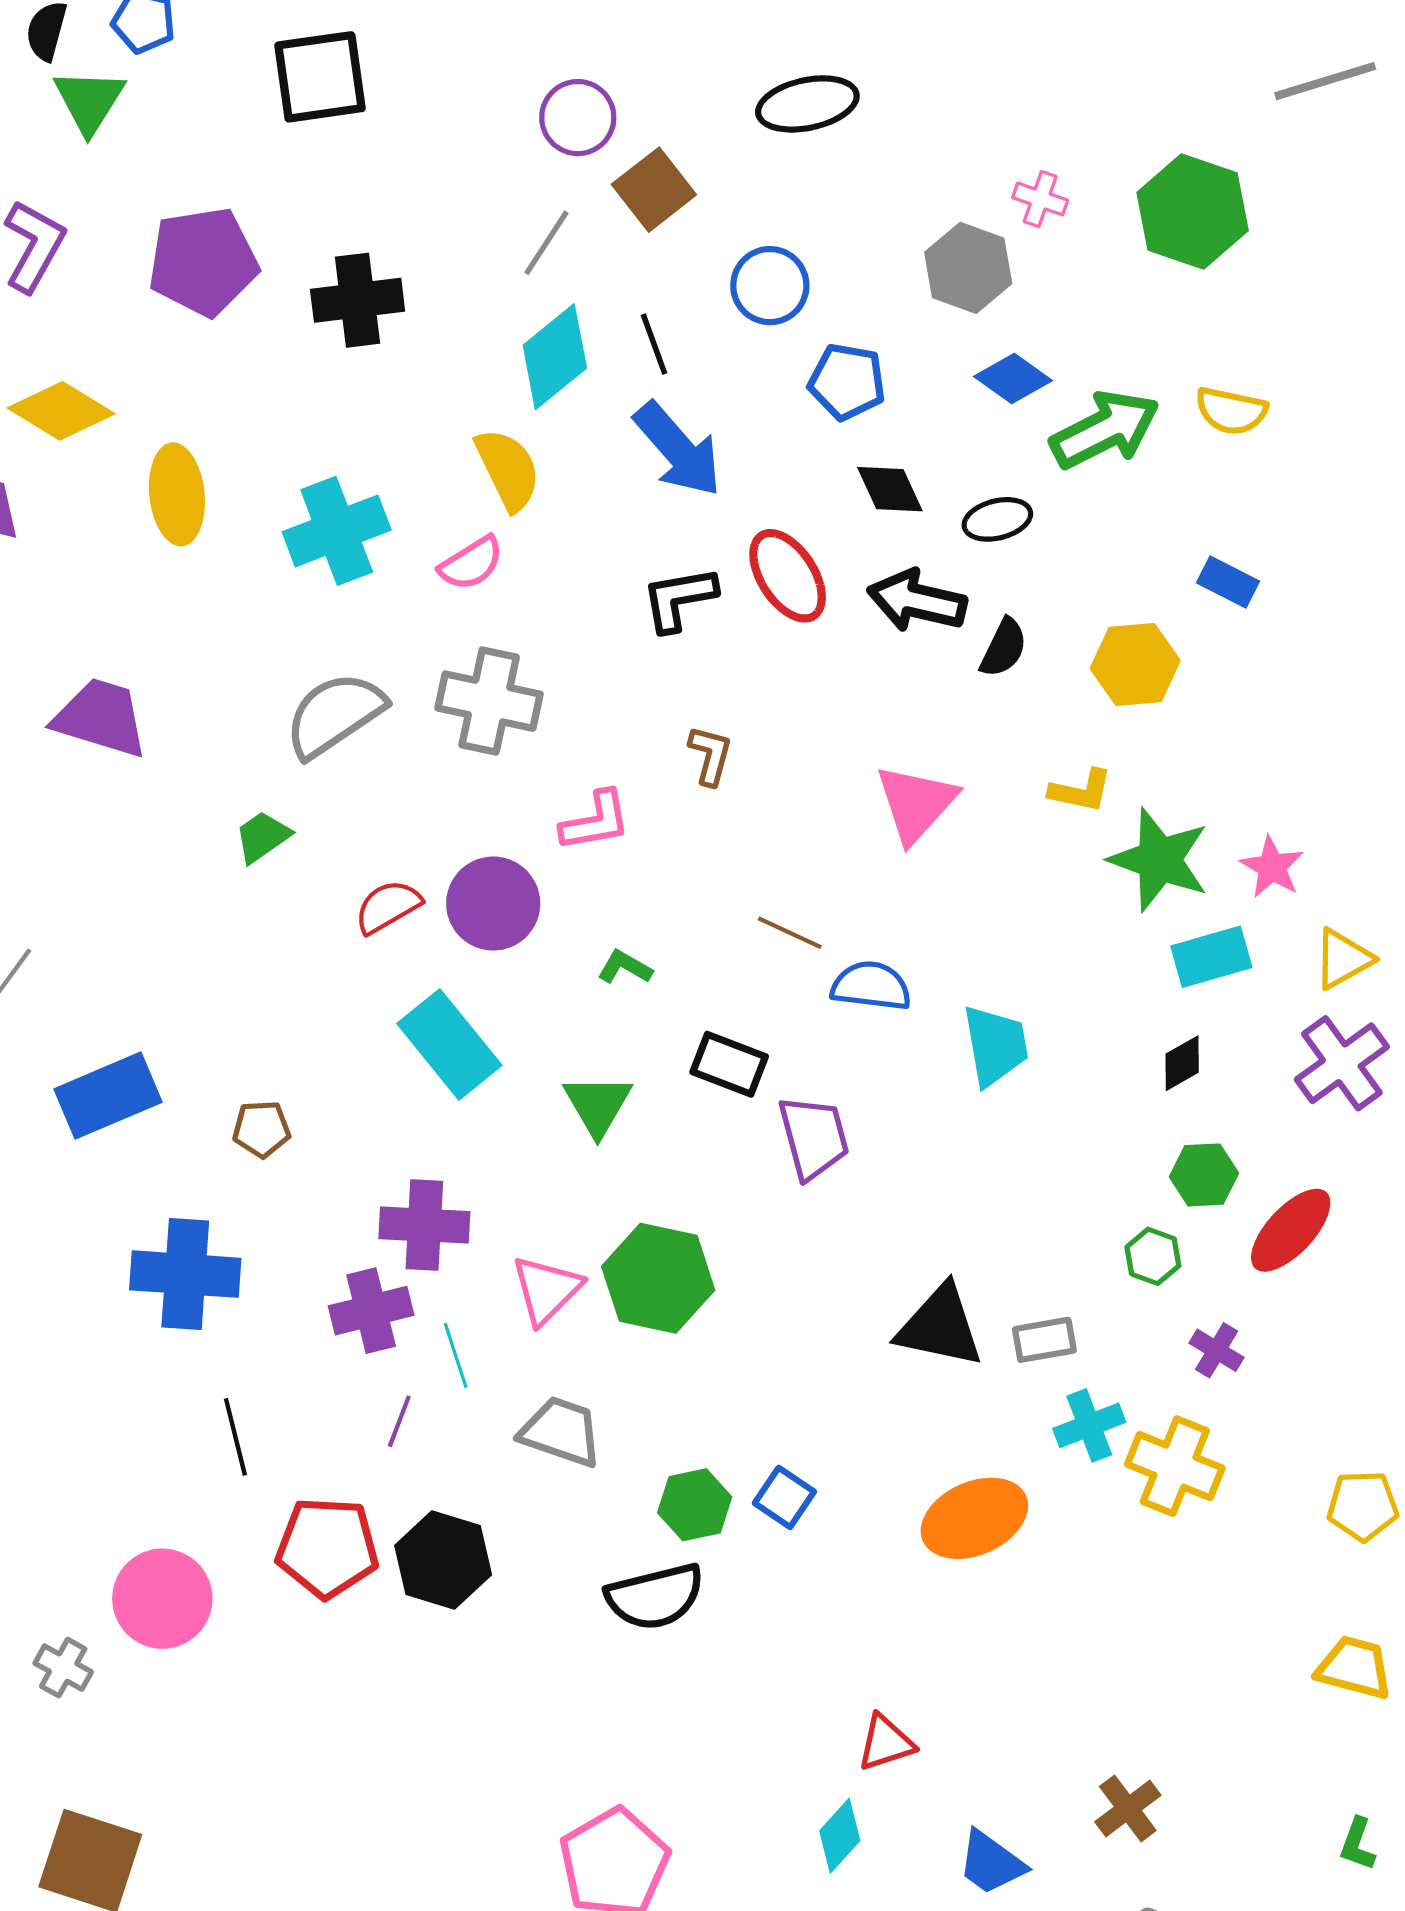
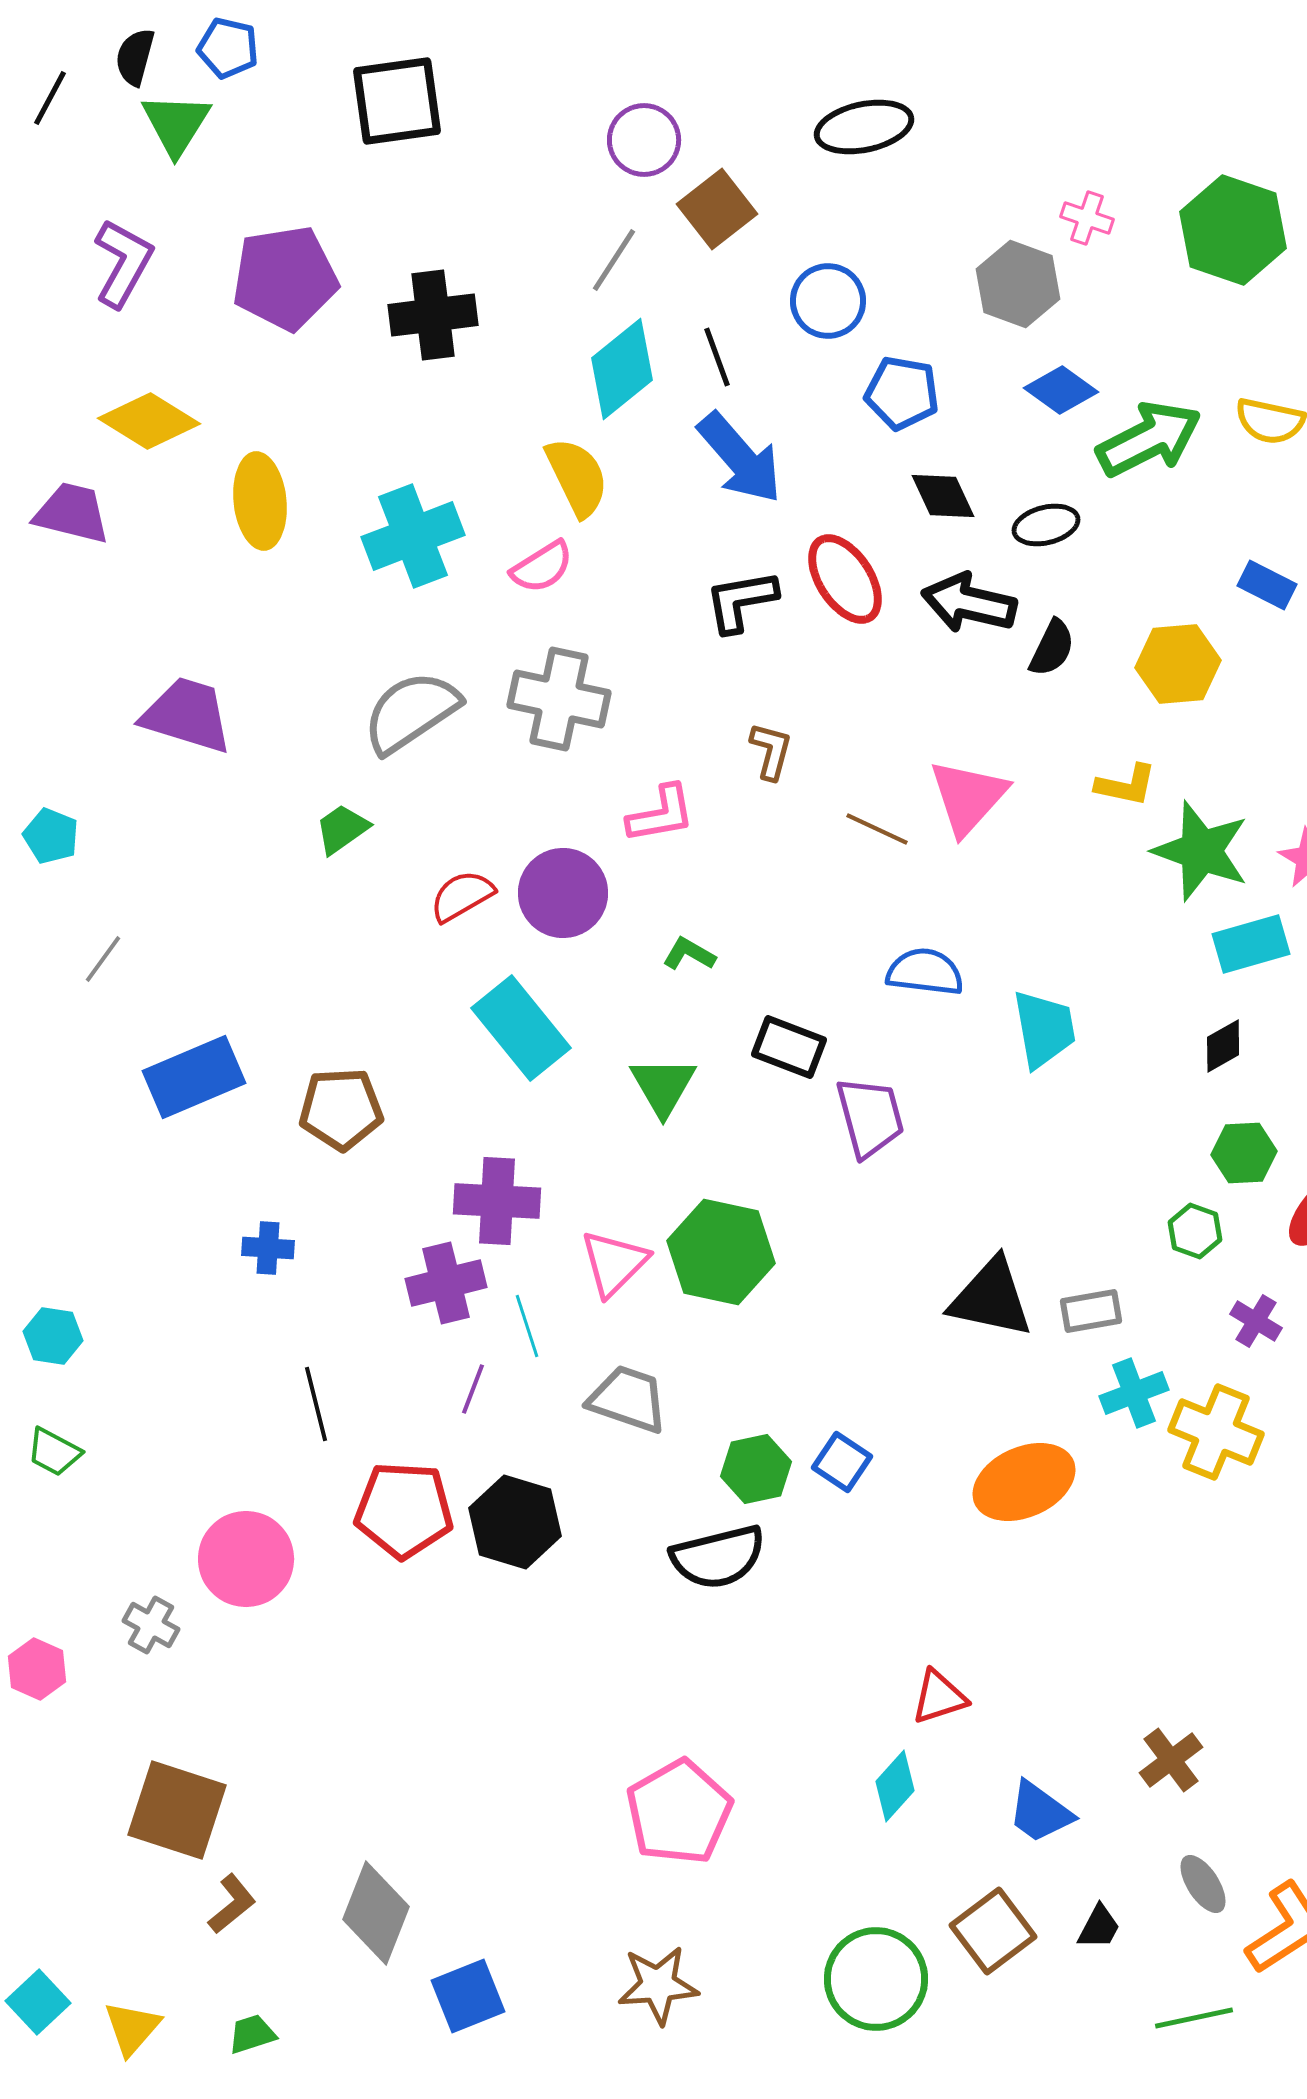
brown line: (790, 933) -> (877, 829), moved
brown pentagon: (262, 1129) -> (341, 1109), size x1.5
blue cross: (185, 1274) -> (268, 1248), size x0.5

